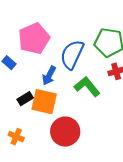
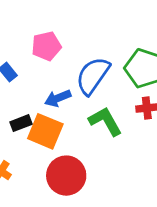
pink pentagon: (34, 39) -> (46, 46), size x0.7
blue arrow: (49, 76) -> (58, 98), turned 30

